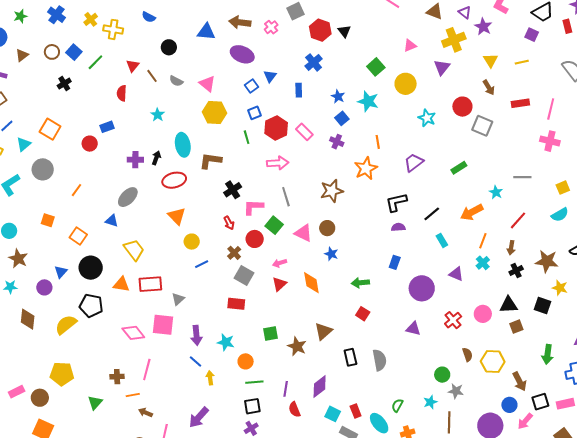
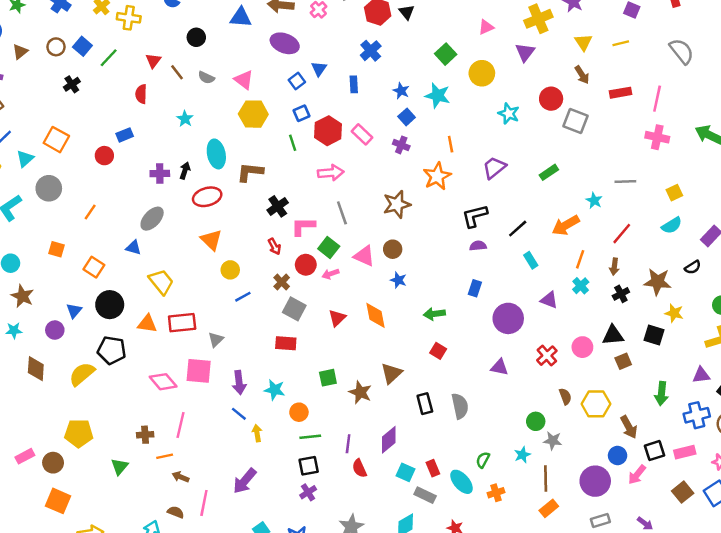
pink arrow: (280, 263) -> (330, 274), moved

